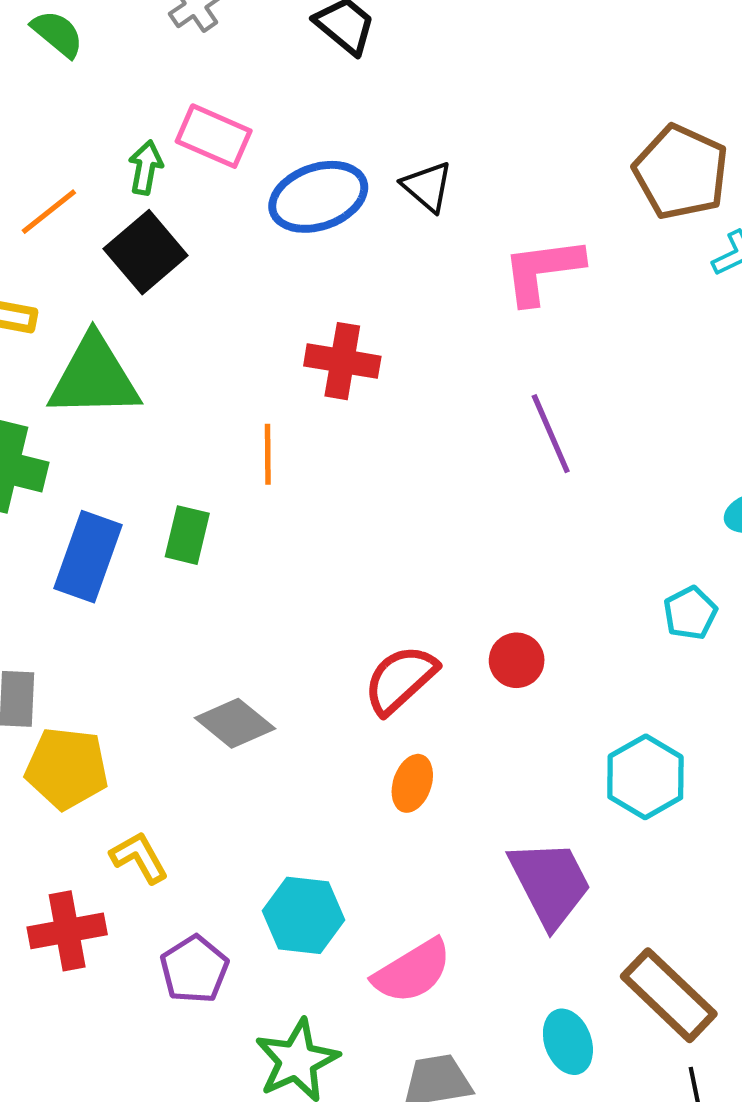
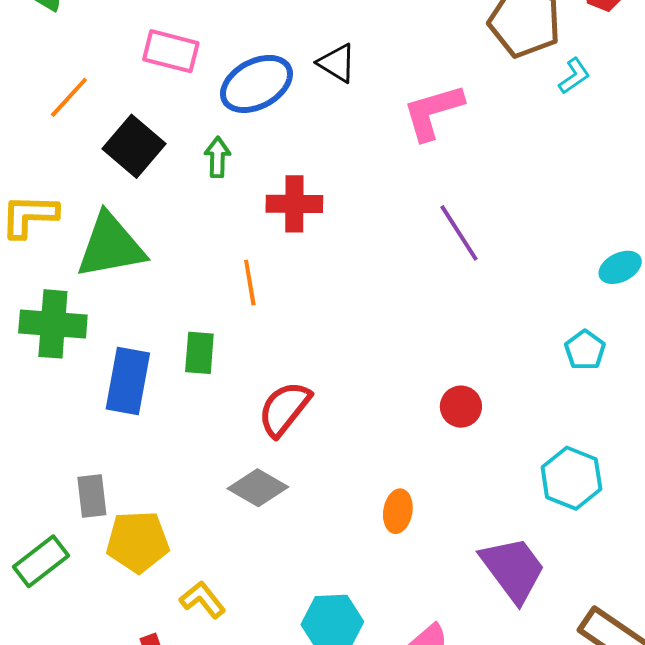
green arrow: (146, 167) -> (217, 157), moved
orange line: (49, 212) -> (69, 97), moved
red semicircle: (400, 679) -> (284, 409), moved

